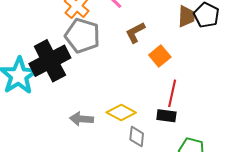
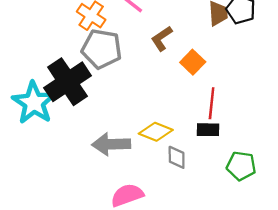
gray arrow: (82, 119) -> (111, 144), size x1.4

